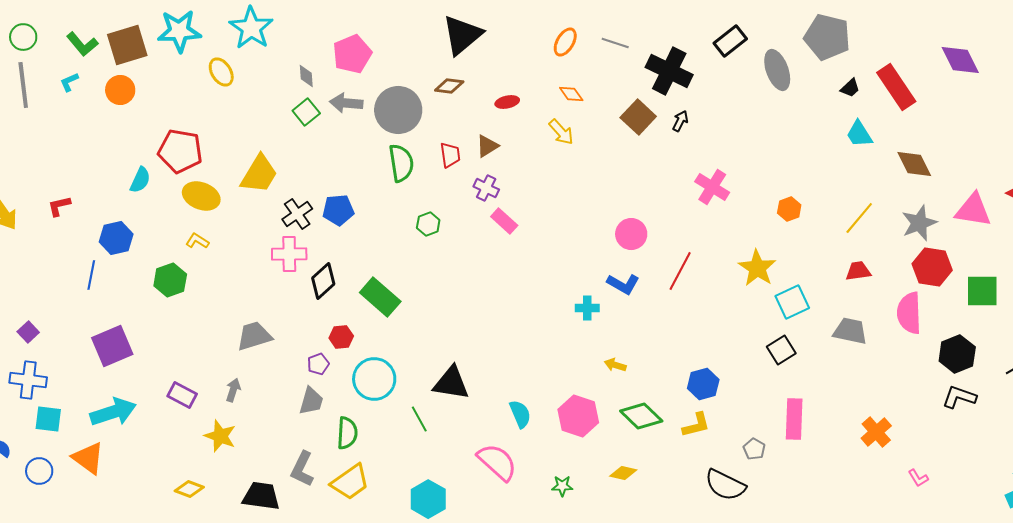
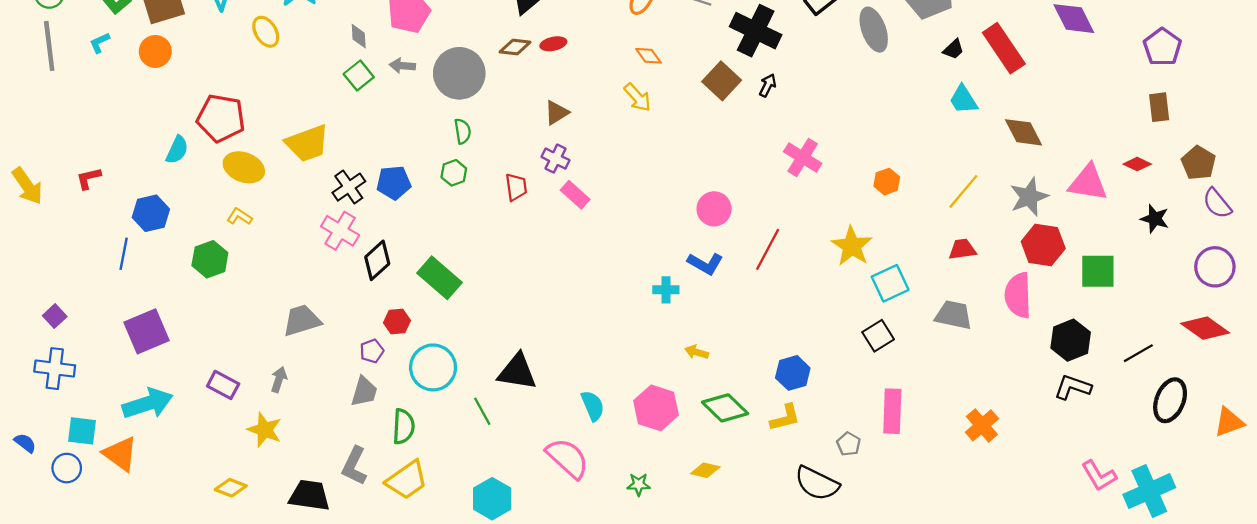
red ellipse: (507, 102) -> (553, 44), moved
gray arrow: (346, 103) -> (402, 66), size x0.7
red trapezoid: (450, 155) -> (516, 187), moved
green semicircle: (401, 163) -> (463, 131), size x0.6
yellow trapezoid: (259, 174) -> (307, 143), turned 39
green hexagon: (428, 224) -> (454, 173), moved
pink cross: (289, 254) -> (340, 231), turned 32
cyan square: (48, 419) -> (82, 431), moved
pink L-shape: (918, 478) -> (1099, 476), moved, size x1.6

